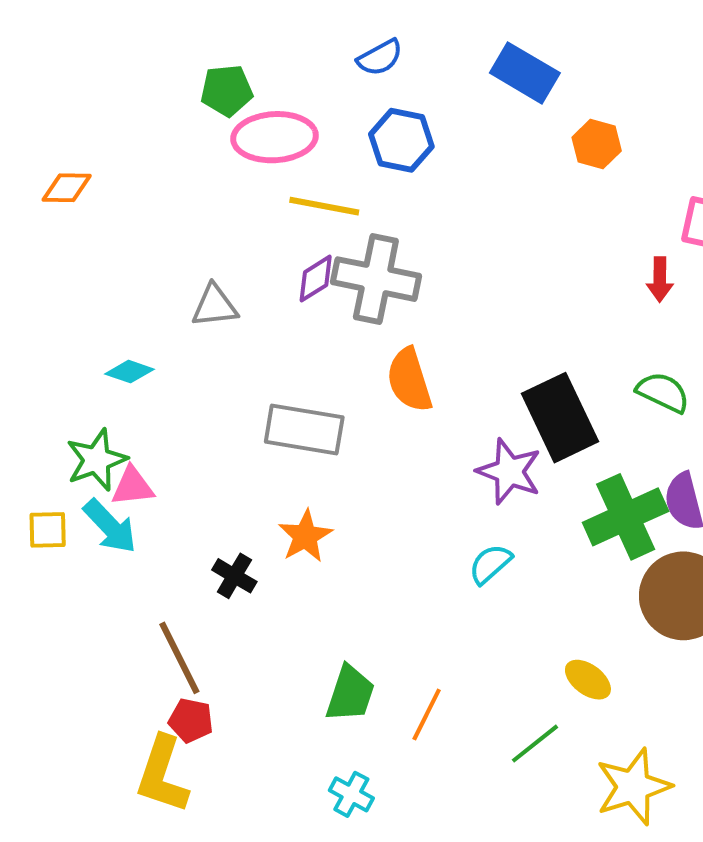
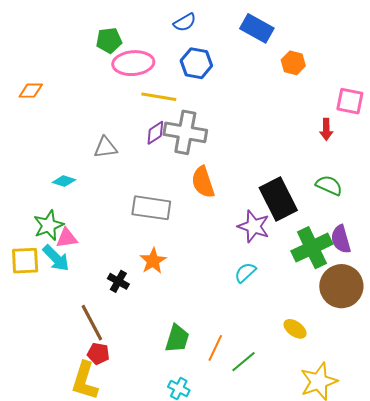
yellow square: (48, 530) -> (25, 261), size x1.4
green line: (535, 744) -> (243, 362), moved

